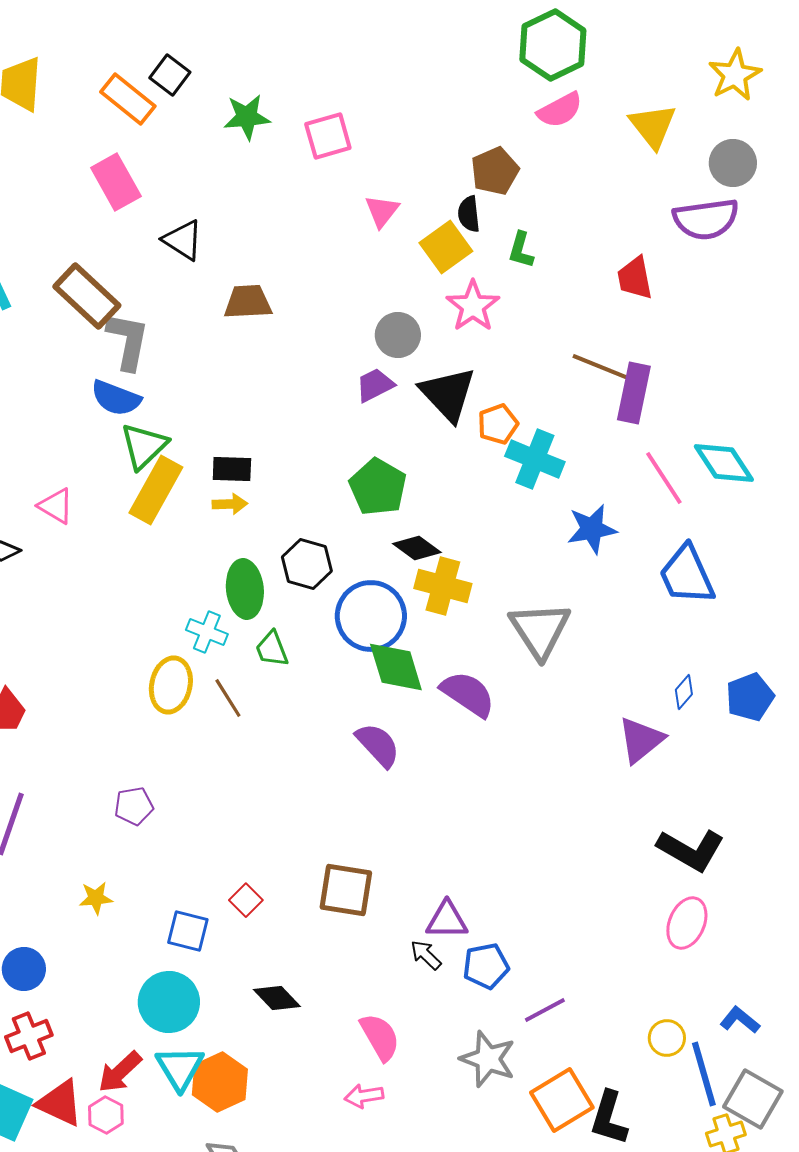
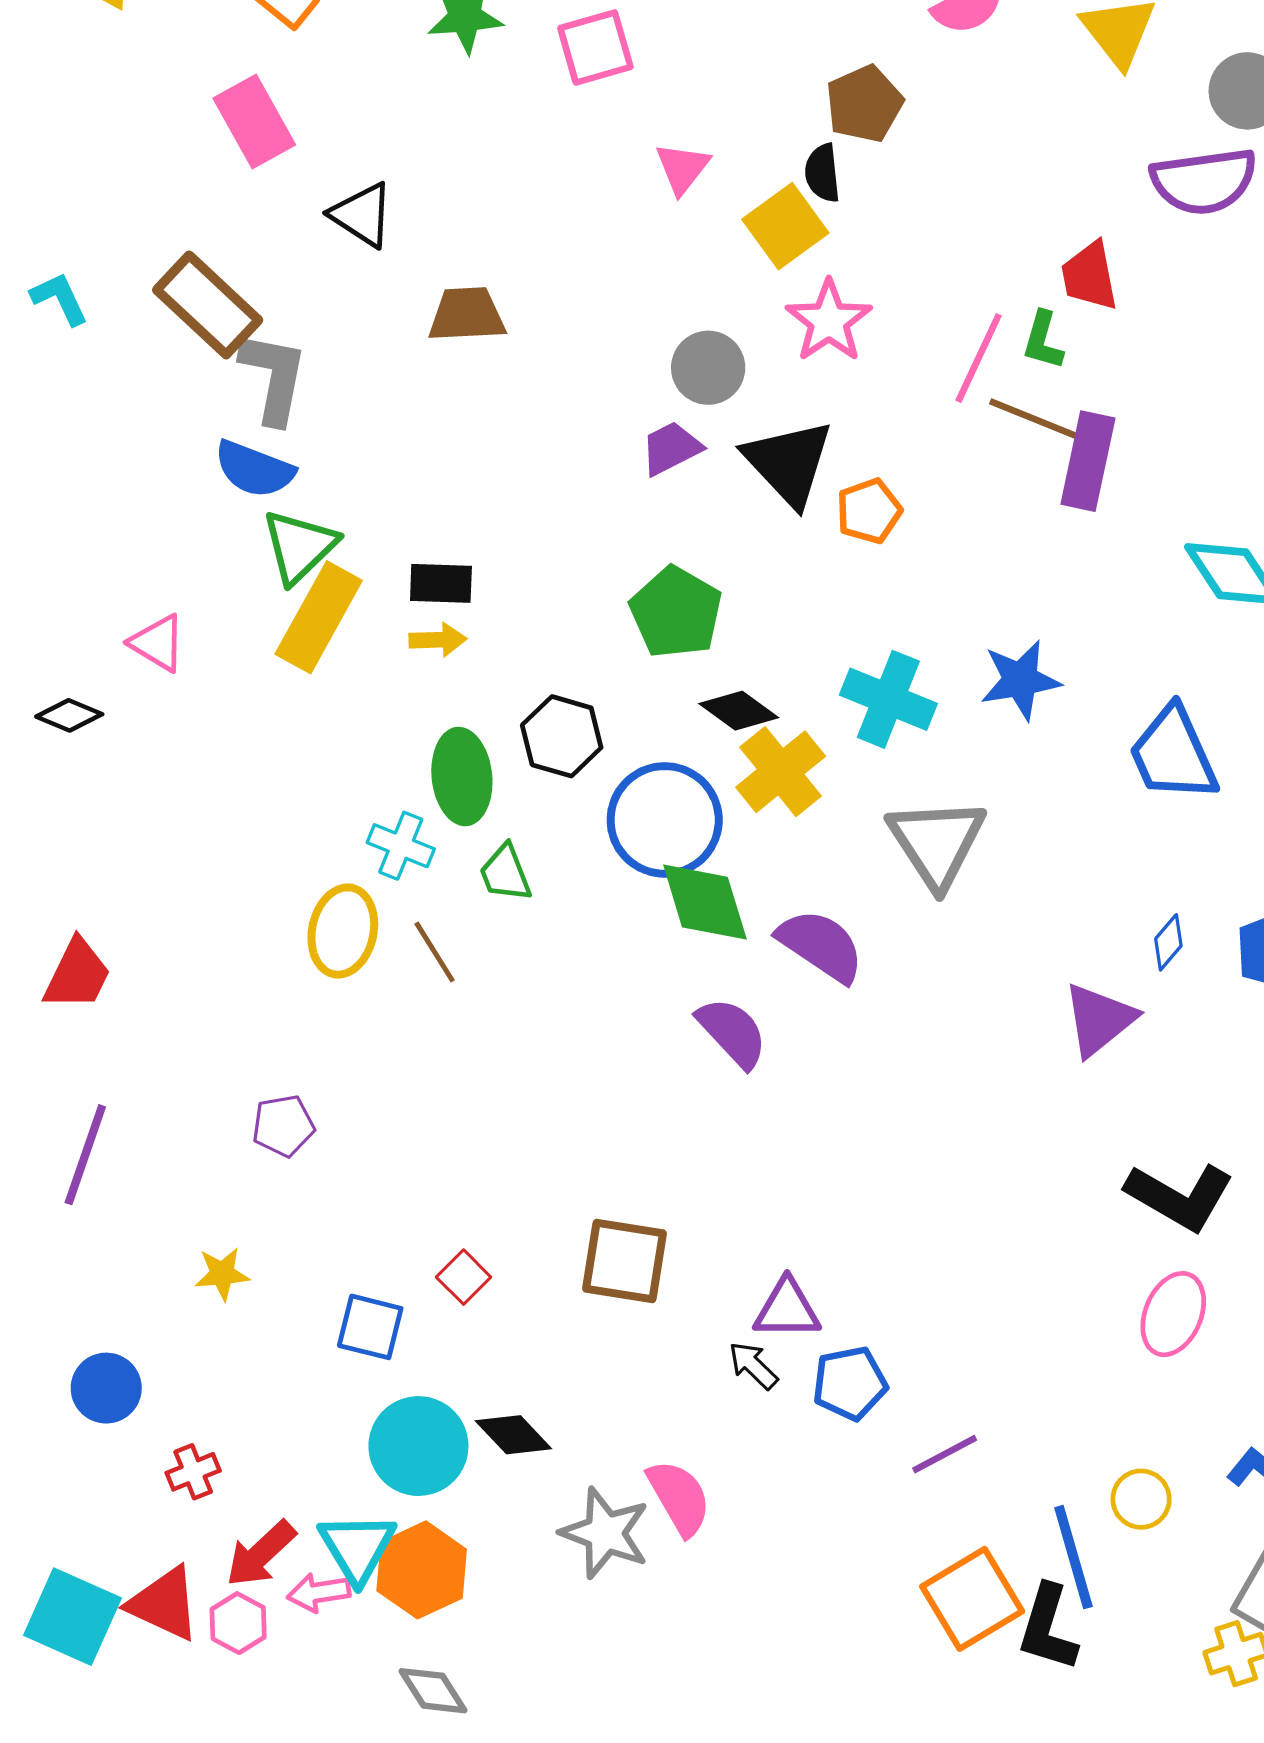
green L-shape: (521, 250) -> (1043, 340), moved
cyan cross: (535, 459) -> (888, 699), moved
pink line: (664, 478) -> (979, 358), moved, turned 58
yellow cross: (443, 586) -> (781, 772), turned 36
purple semicircle: (378, 745) -> (732, 1032), moved
cyan circle: (169, 1002) -> (418, 1446), moved
red cross: (29, 1036) -> (193, 1472), moved, size x0.7
gray star: (488, 1059) -> (605, 1533), moved
blue line: (704, 1074) -> (1073, 1557), moved
pink arrow: (364, 1096) -> (319, 1592), moved

